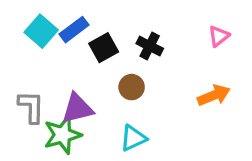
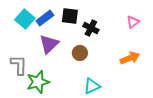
black square: (104, 48) -> (70, 16), moved, turned 36
purple triangle: (77, 108) -> (49, 44), moved, turned -30
cyan triangle: (133, 138) -> (92, 86), moved

